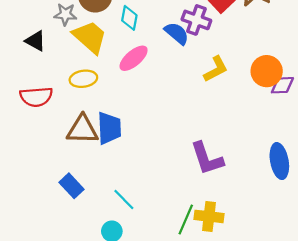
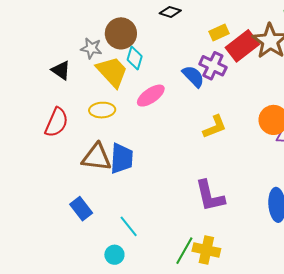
cyan diamond: (129, 18) -> (135, 58), moved
yellow L-shape: (216, 69) -> (215, 127), moved
red semicircle: (36, 97) -> (57, 122), turned -68

